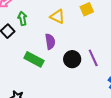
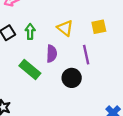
green arrow: (22, 18) -> (30, 31), moved
purple line: (93, 58) -> (86, 55), moved

